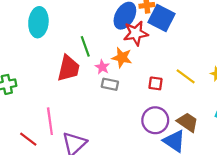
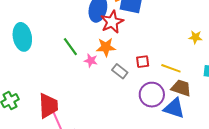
red trapezoid: (68, 68) -> (48, 106), moved
yellow line: (186, 76) -> (171, 68), moved
gray rectangle: (110, 84) -> (120, 71), moved, turned 42

